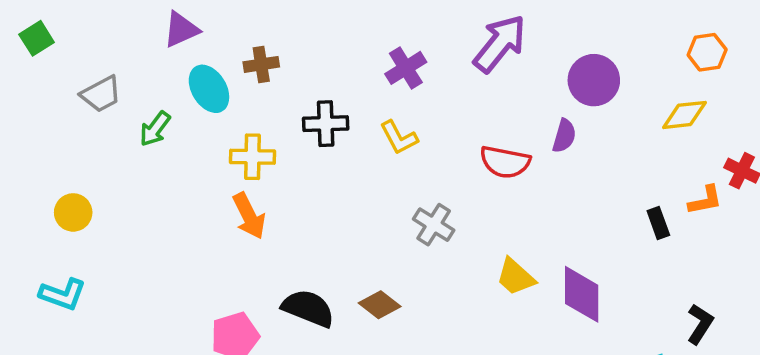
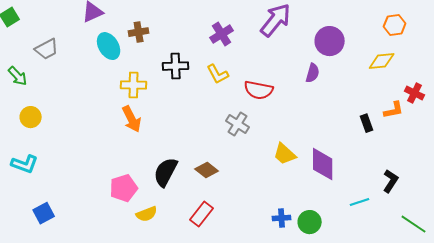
green arrow: (155, 129) -> (18, 76), moved, turned -80
red semicircle: (505, 162) -> (259, 90), moved
black semicircle: (308, 308) -> (166, 172), turned -84

